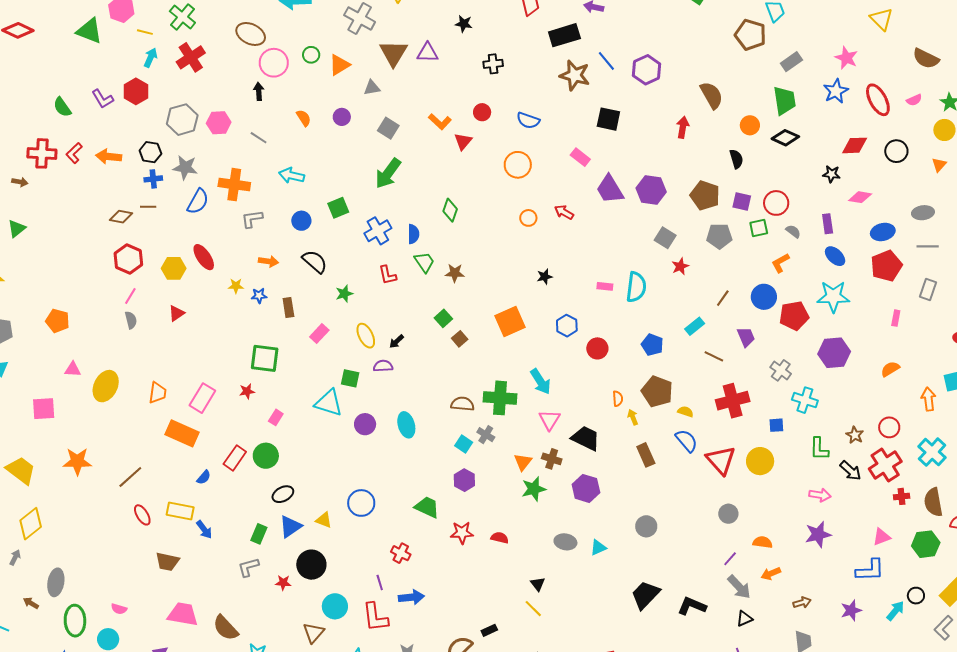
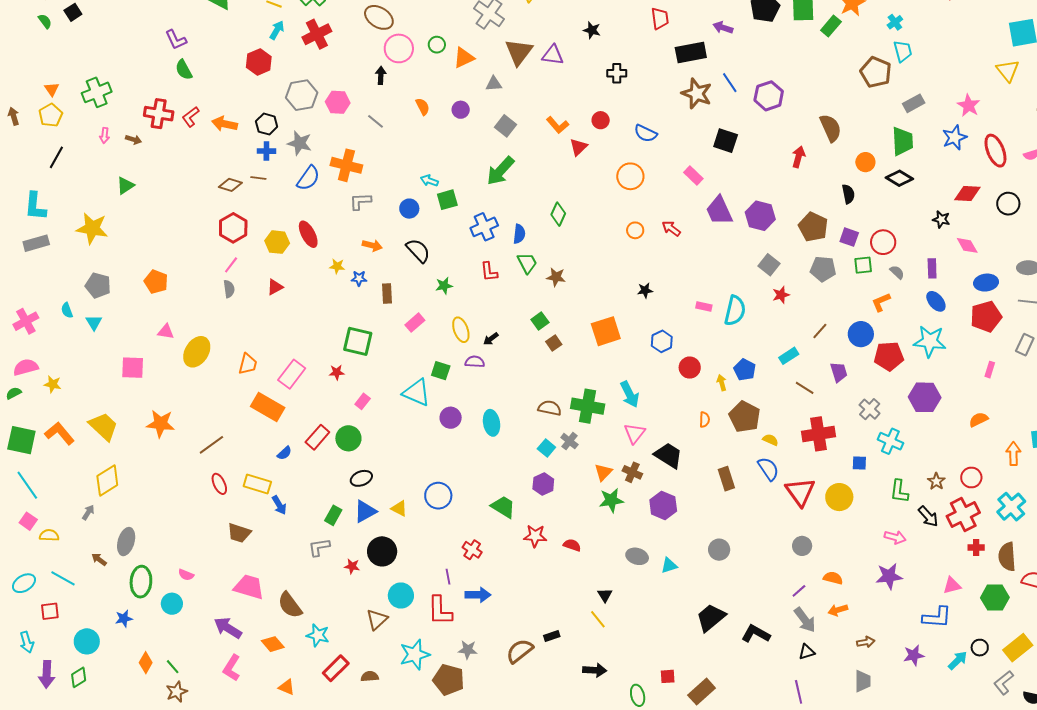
purple L-shape: (103, 99) -> (176, 40), moved
cyan arrow: (292, 175) -> (429, 181), moved, size x0.7
pink diamond: (860, 197) -> (967, 245), turned 45
yellow arrow: (633, 417) -> (722, 383), moved

